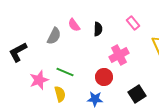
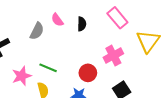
pink rectangle: (133, 23) -> (117, 18), size x1.5
pink cross: (119, 55) -> (113, 56), moved

